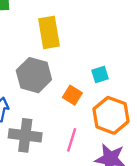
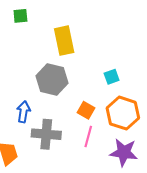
orange square: (72, 95) -> (86, 110), moved

